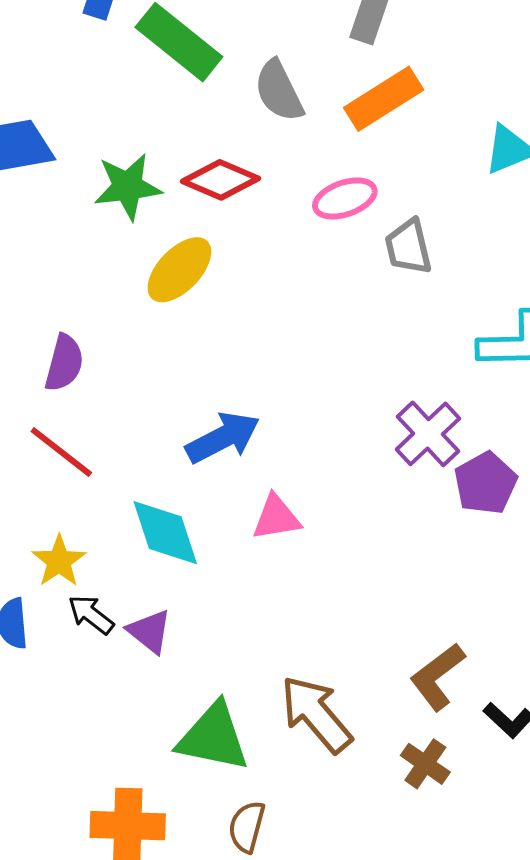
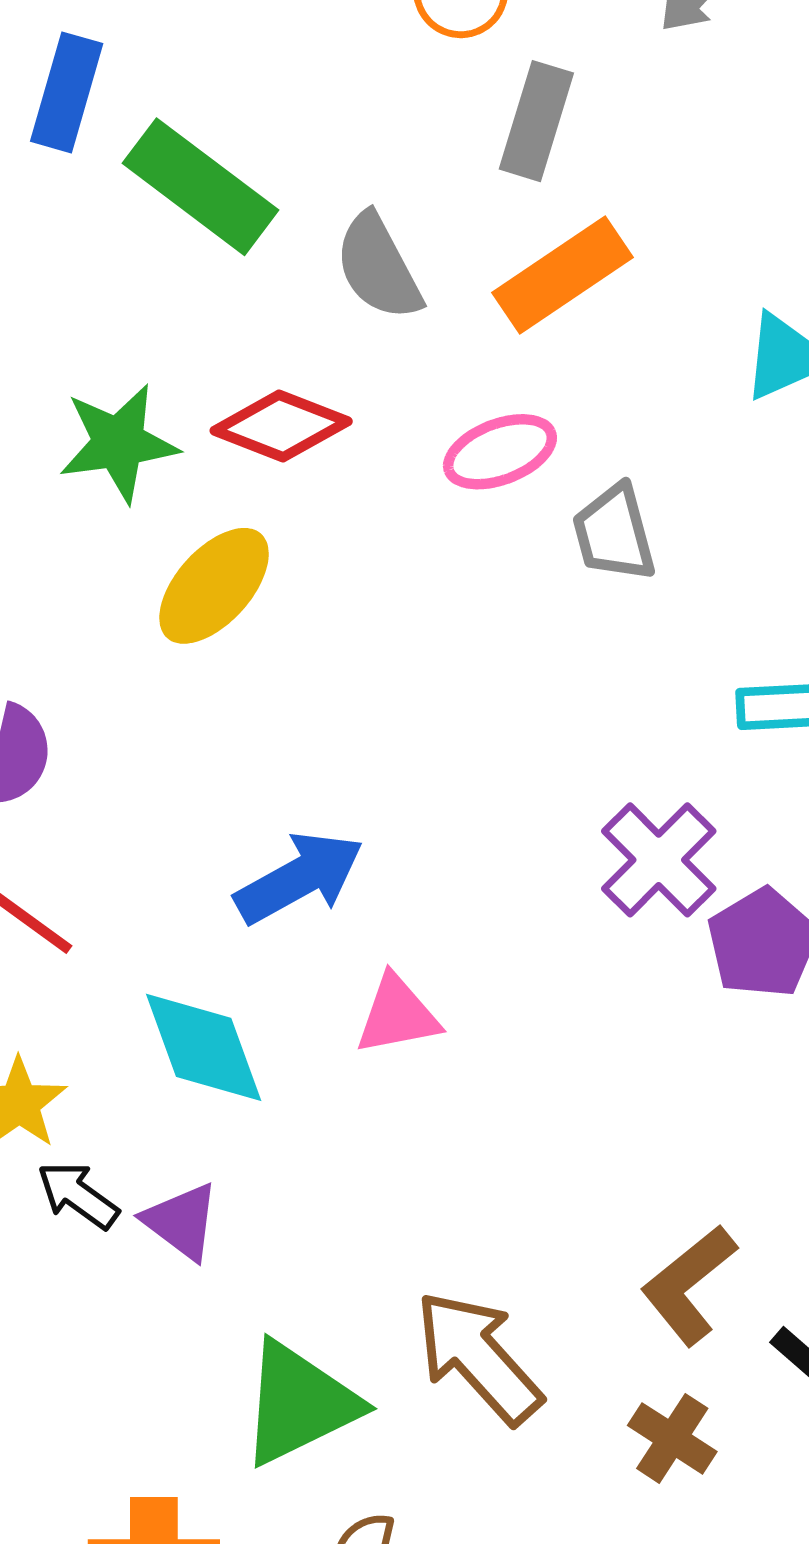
green triangle: (213, 737) -> (299, 1403), turned -36

